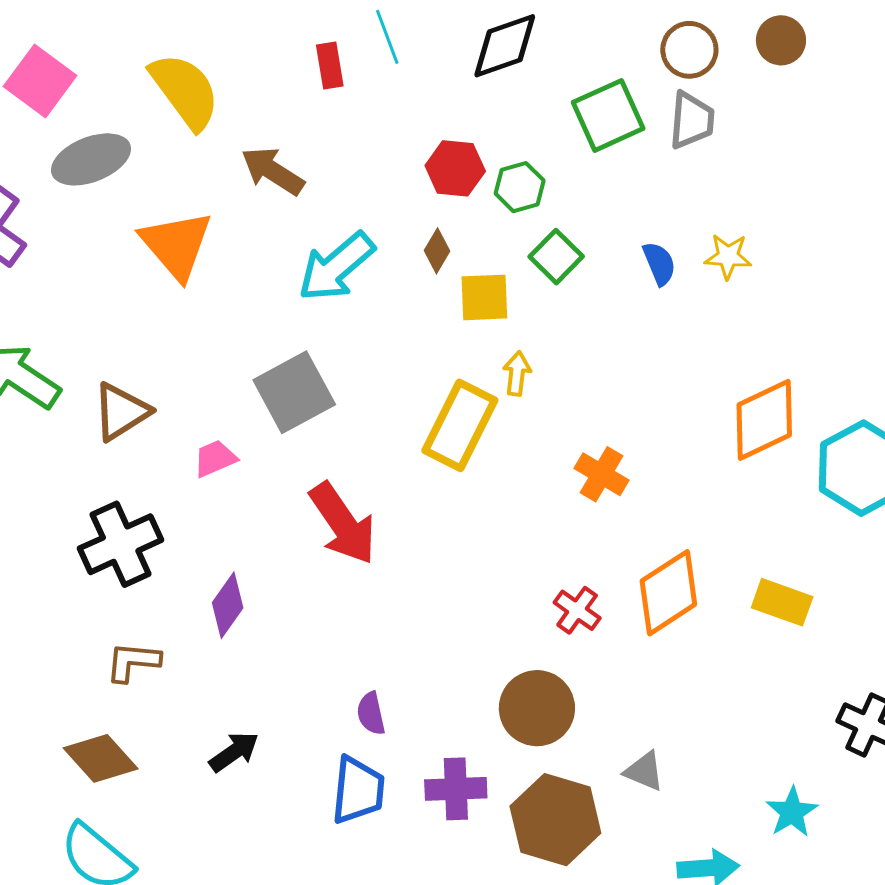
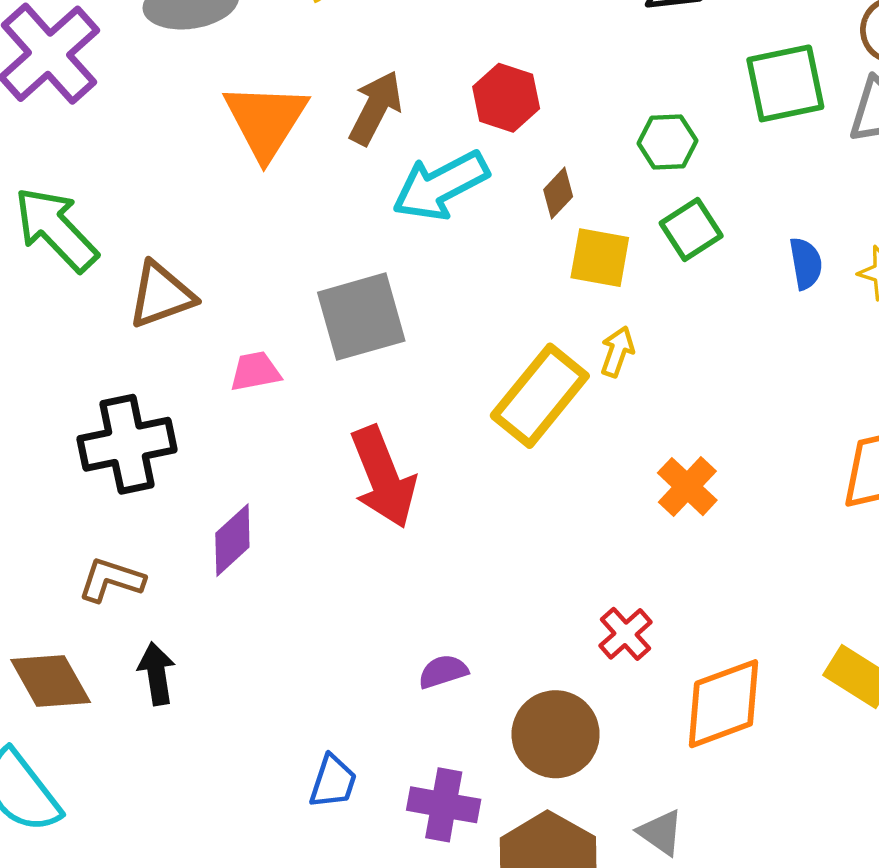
red hexagon: (455, 168) -> (506, 98), moved
brown arrow: (273, 171) -> (375, 108), moved, turned 72
orange diamond: (668, 593) -> (724, 704), moved
purple semicircle: (371, 713) -> (443, 671), moved, turned 72
black arrow: (234, 752) -> (157, 674), moved, turned -76
blue trapezoid: (358, 790) -> (333, 782), size x0.7

